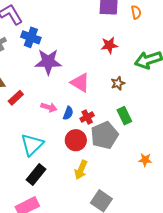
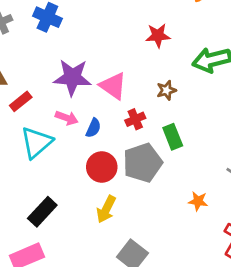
purple star: (48, 62) -> (72, 77), moved
red cross: (87, 117) -> (135, 119), moved
cyan triangle: (32, 145) -> (36, 142), moved

